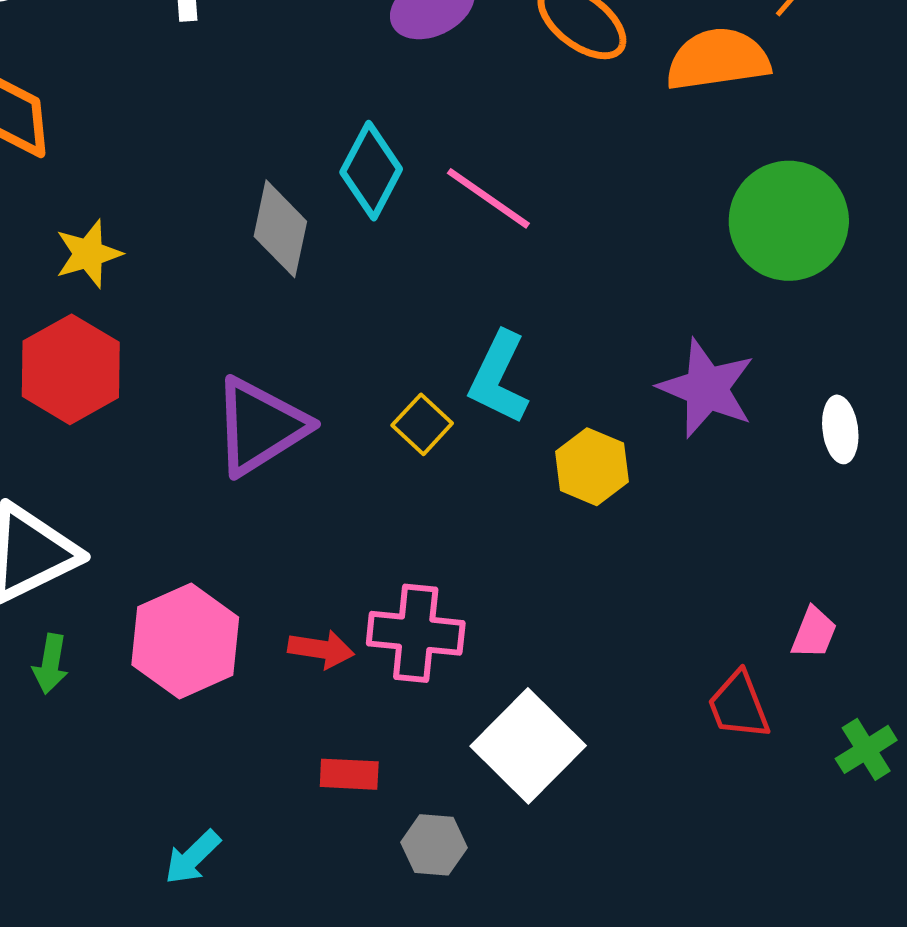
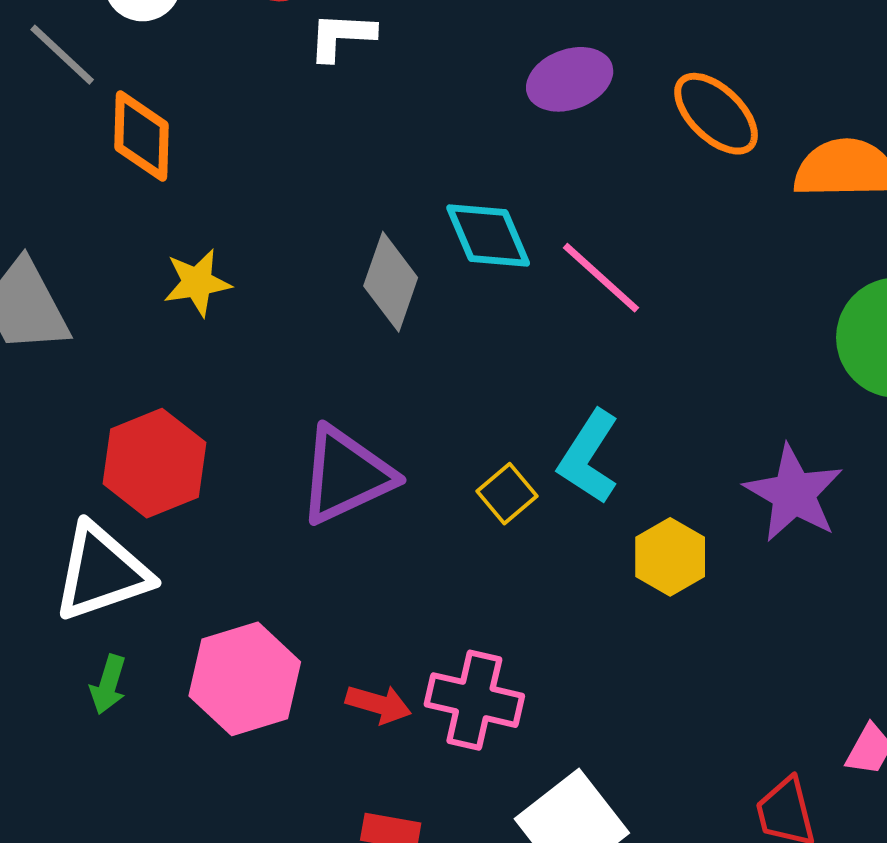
cyan diamond: (371, 171) -> (488, 236), turned -58
red hexagon: (71, 369) -> (154, 463), moved

